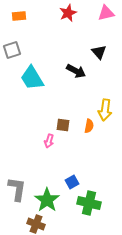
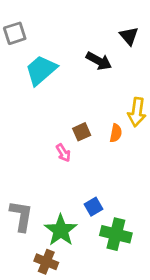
cyan trapezoid: (32, 78) -> (41, 70), turned 80
brown square: (63, 125) -> (82, 132), turned -32
pink arrow: (49, 141) -> (63, 153), turned -48

